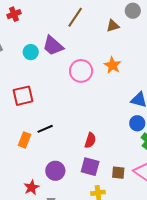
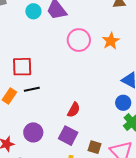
red square: (23, 96) -> (22, 67), moved

